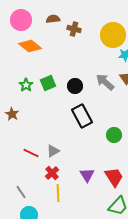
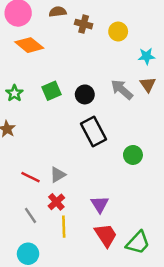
yellow circle: (113, 35) -> (118, 31), moved, size x0.6
green star: (26, 85) -> (14, 93), moved
red trapezoid: (114, 177) -> (106, 235), moved
gray line: (21, 192) -> (30, 215), moved

